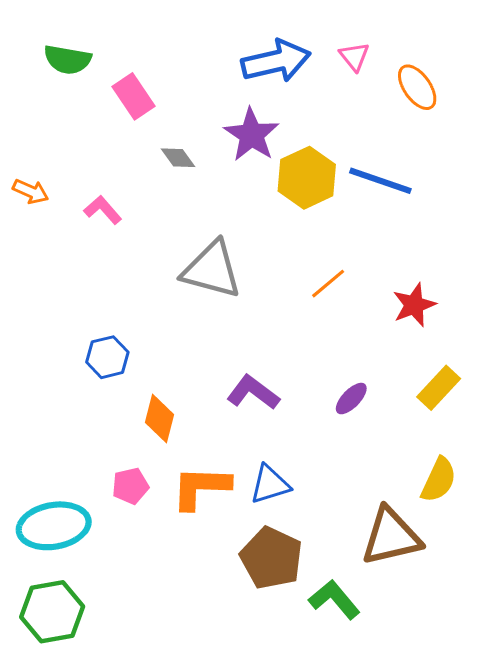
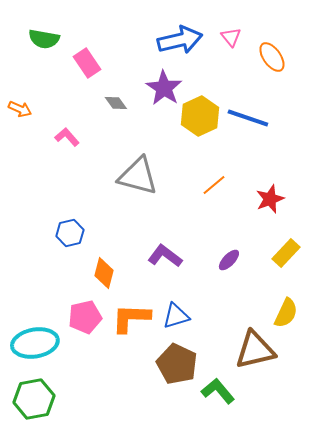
orange arrow: (31, 192) -> (20, 109), moved
pink pentagon: (130, 486) -> (85, 317), size x1.4

